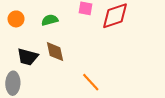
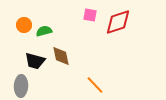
green semicircle: (50, 20) -> (44, 31), moved

